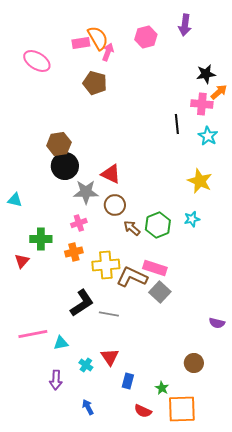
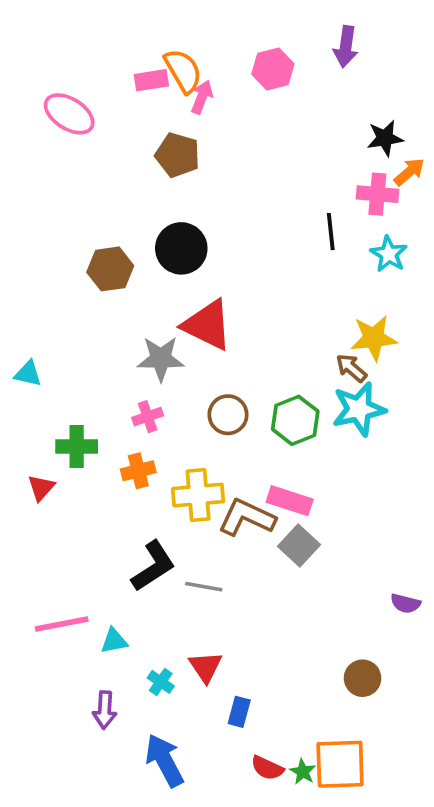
black circle: (65, 166) -> (181, 248), moved
red triangle: (111, 174) -> (207, 325), size x1.4
yellow star: (200, 181) -> (374, 338), turned -30
brown circle: (115, 205) -> (228, 415), moved
cyan star: (192, 219) -> (359, 409), size x1.8
brown arrow: (132, 228) -> (351, 368), moved
green star: (162, 388) -> (303, 772), moved
blue arrow: (88, 407) -> (164, 760), size x1.8

